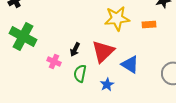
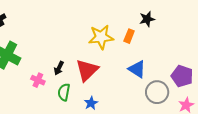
orange rectangle: (149, 24) -> (129, 36), moved, turned -64
blue triangle: (130, 64) -> (137, 69), moved

